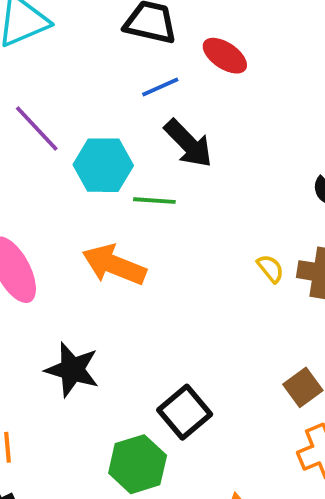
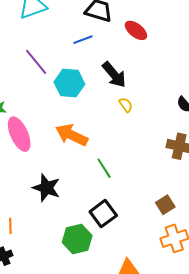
blue line: (160, 87) -> (83, 40), moved
green line: (154, 201) -> (104, 168), moved, turned 50
yellow semicircle: (270, 269) -> (126, 105), moved

